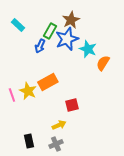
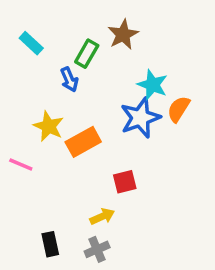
blue star: (67, 39) -> (140, 118), moved
blue arrow: (40, 46) -> (69, 80), turned -48
yellow star: (28, 91) -> (49, 126), moved
pink line: (12, 95) -> (21, 164), turned -48

